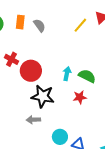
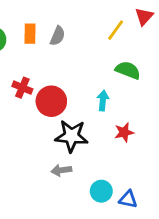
gray semicircle: (39, 25) -> (58, 36), turned 64
green semicircle: (87, 76) -> (128, 70), moved

